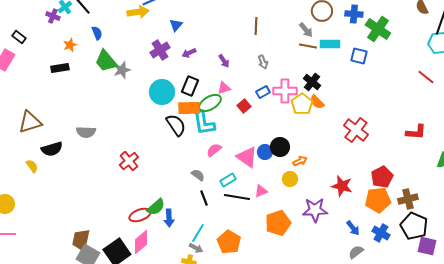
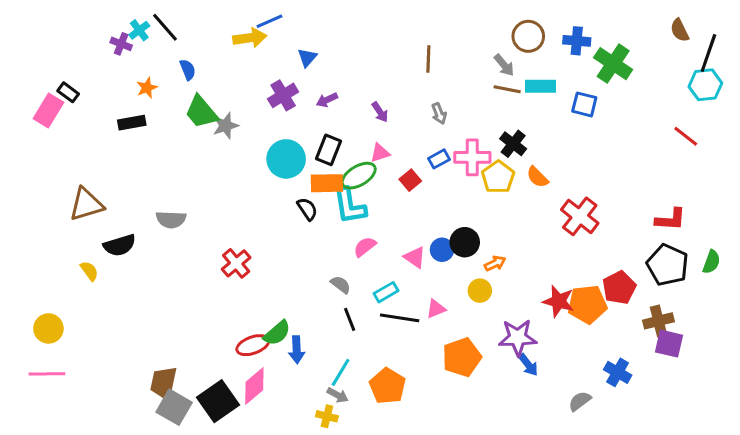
black rectangle: (19, 37) -> (68, 92), moved
orange semicircle: (317, 102) -> (537, 177), moved
black semicircle: (176, 125) -> (307, 209), size x0.7
pink triangle: (247, 157) -> (415, 257), size x0.7
orange pentagon: (378, 200) -> (587, 304), moved
black pentagon: (414, 226) -> (668, 265), moved
blue arrow: (353, 228) -> (528, 365), moved
purple square: (427, 246) -> (669, 344), moved

